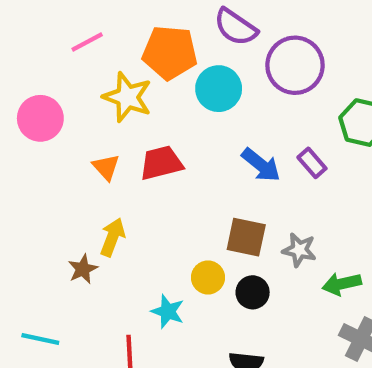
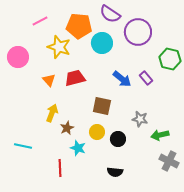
brown square: (246, 237) -> (102, 106), moved
brown star: (83, 269) -> (67, 128), moved
cyan line: (40, 339) -> (23, 146), moved

